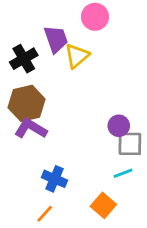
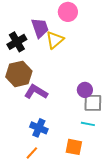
purple L-shape: (31, 129) -> (36, 92), moved
cyan line: (123, 173) -> (88, 124), turned 32
orange square: (103, 205) -> (74, 147), turned -30

